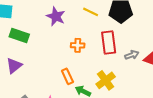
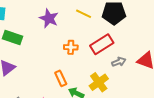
red rectangle: (109, 42) -> (102, 44), turned 65
gray arrow: (132, 55) -> (119, 62), moved

